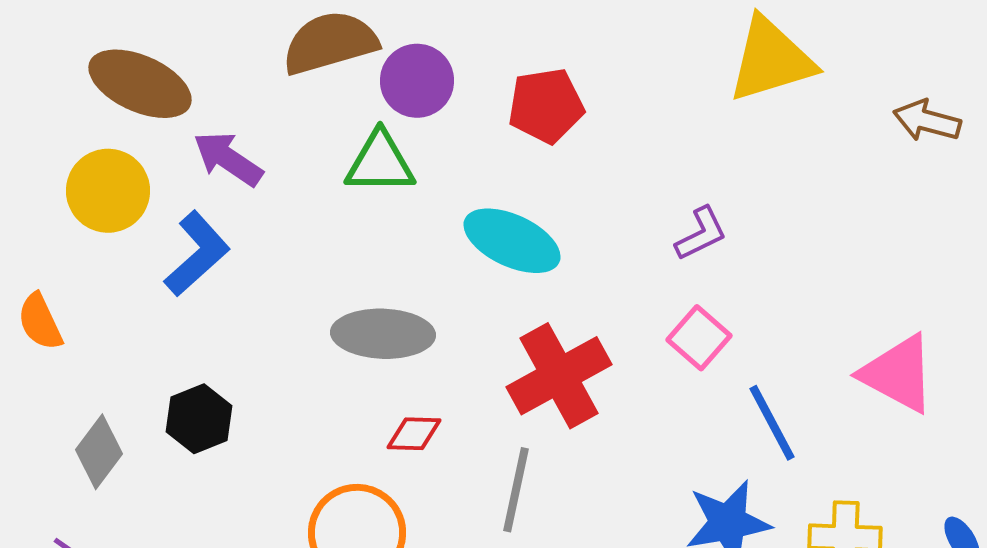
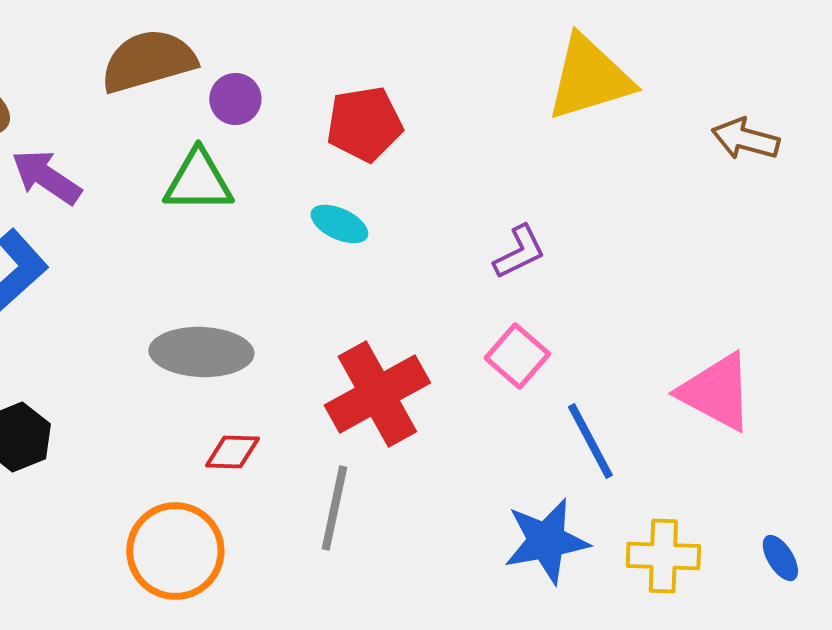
purple circle: (417, 81) -> (235, 99), size x0.7
cyan ellipse: (512, 241) -> (339, 224), moved, size x0.6

